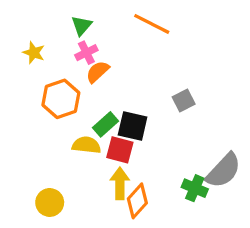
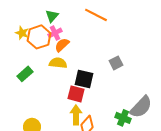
orange hexagon: (61, 99) -> (39, 37), moved
green rectangle: (106, 124) -> (25, 74), moved
yellow semicircle: (86, 145) -> (58, 63), moved

